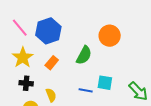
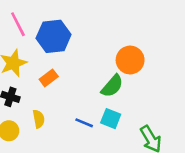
green semicircle: (84, 55) -> (112, 86), moved

